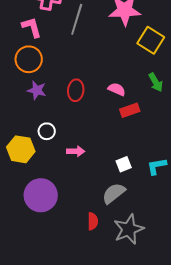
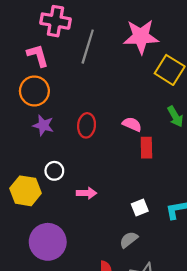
red rectangle: (130, 110) -> (146, 148), turned -72
gray semicircle: (114, 193) -> (129, 240), size x0.7

